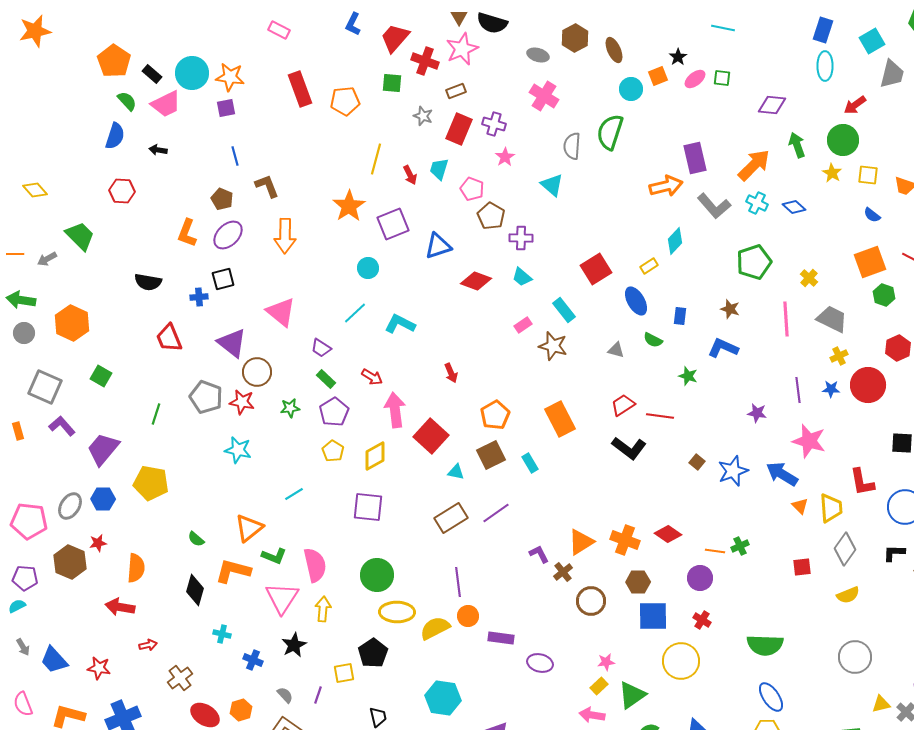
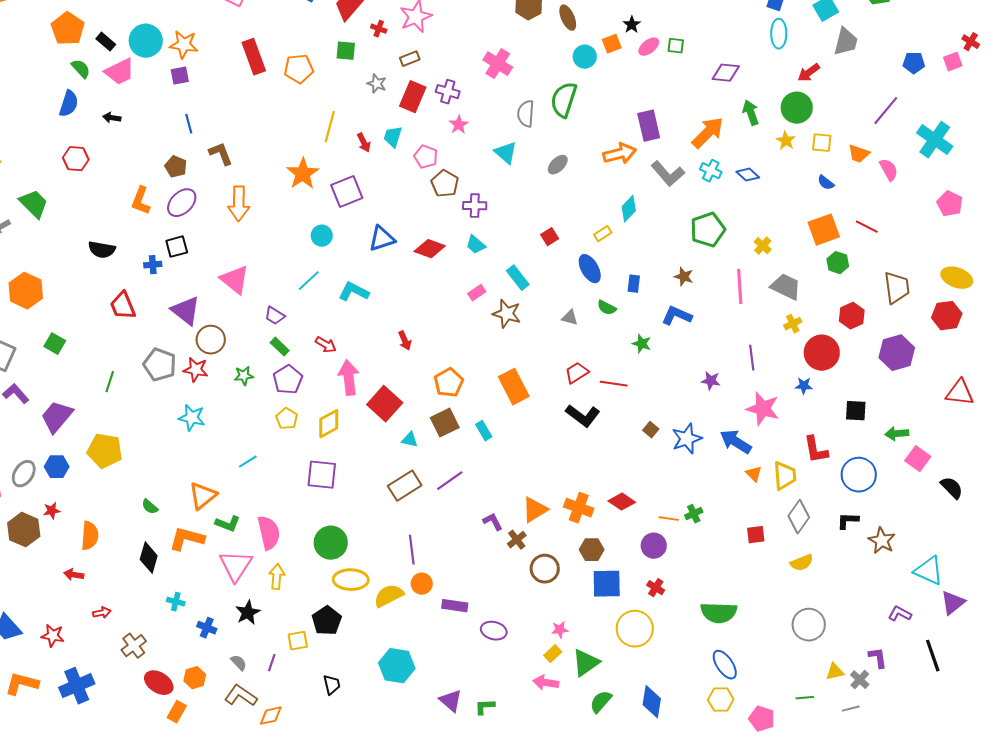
gray ellipse: (538, 55) -> (558, 165), moved, turned -60
red cross: (425, 61) -> (379, 29), size x0.6
blue triangle: (438, 246) -> (382, 239), moved
red square: (596, 269) -> (550, 237), size x0.6
blue star: (831, 389) -> (804, 386), moved
red arrow: (120, 607) -> (74, 575), size x0.7

